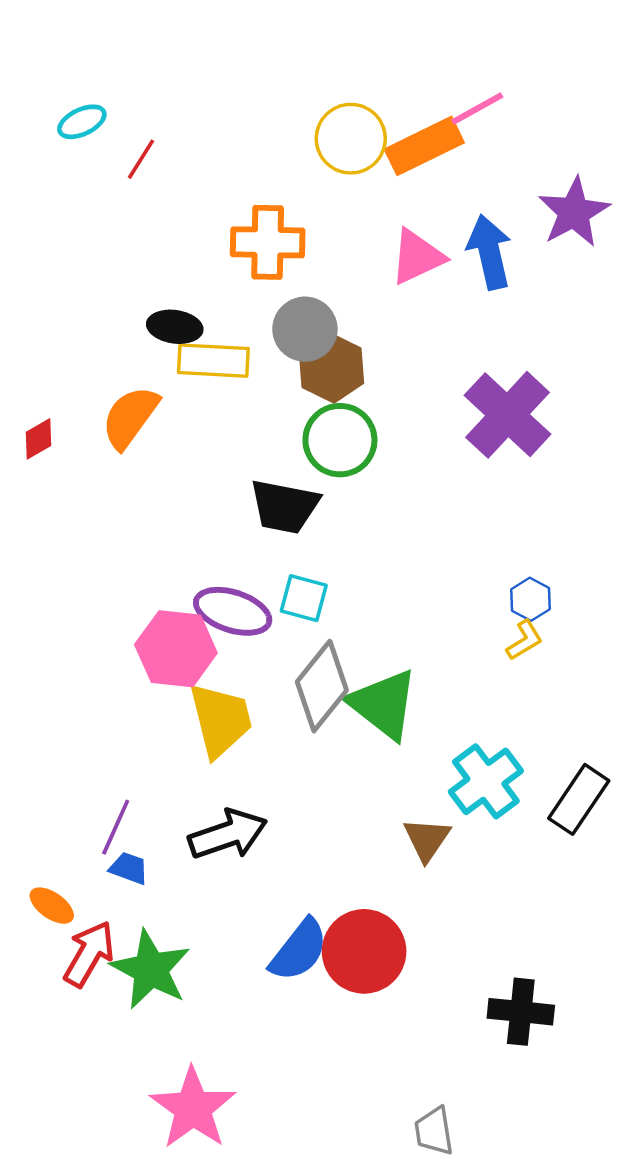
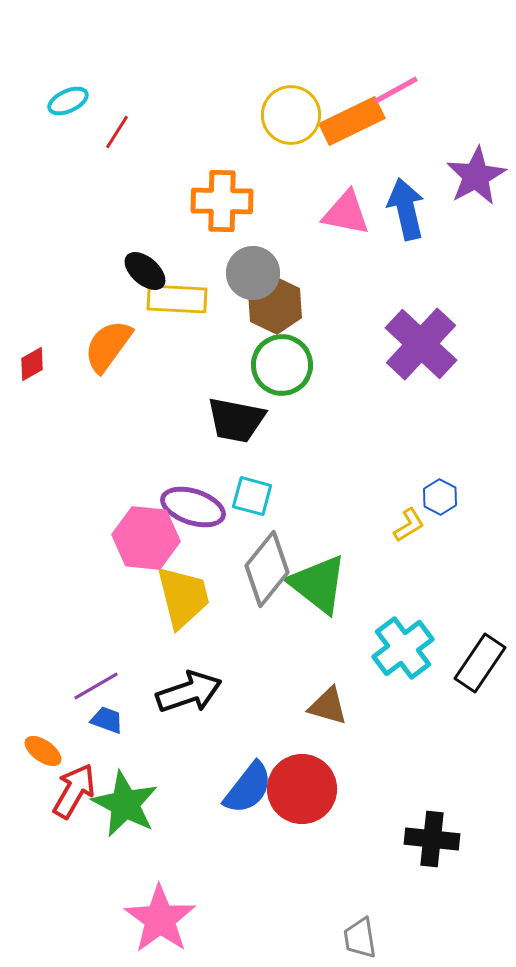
pink triangle: (417, 257) -> (346, 213), turned 36
black ellipse: (175, 327) -> (145, 271), turned 33
yellow L-shape: (524, 640) -> (409, 525), moved
purple line: (116, 827) -> (96, 686), turned 36
brown triangle: (427, 839) -> (328, 706), moved, turned -48

